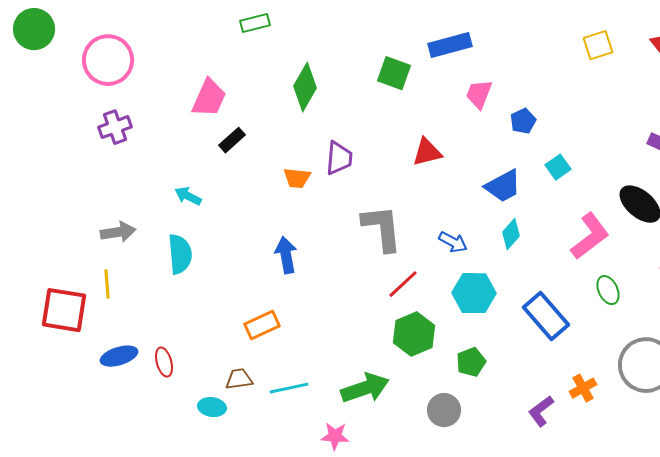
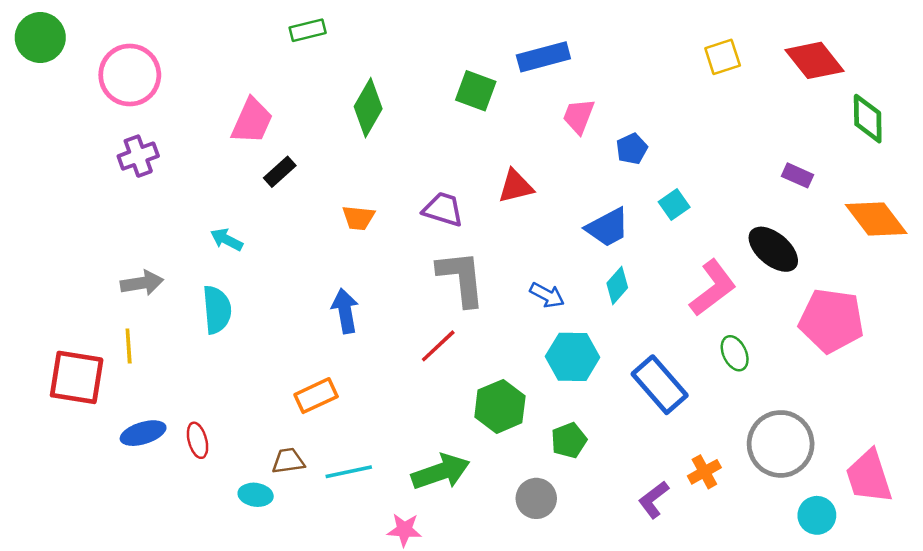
purple trapezoid: (339, 158) -> (443, 209), moved, turned -78
red line: (403, 284) -> (438, 346), moved

